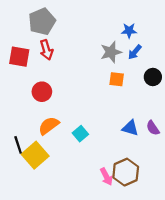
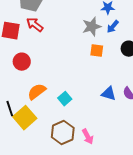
red arrow: (46, 50) -> (35, 25), turned 144
red circle: (42, 92) -> (22, 62), moved
brown hexagon: (126, 172) -> (63, 133), moved

